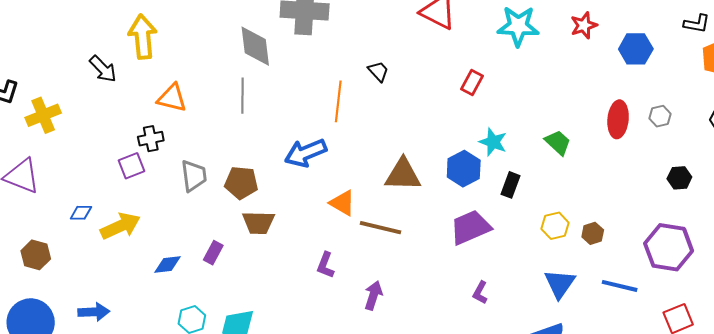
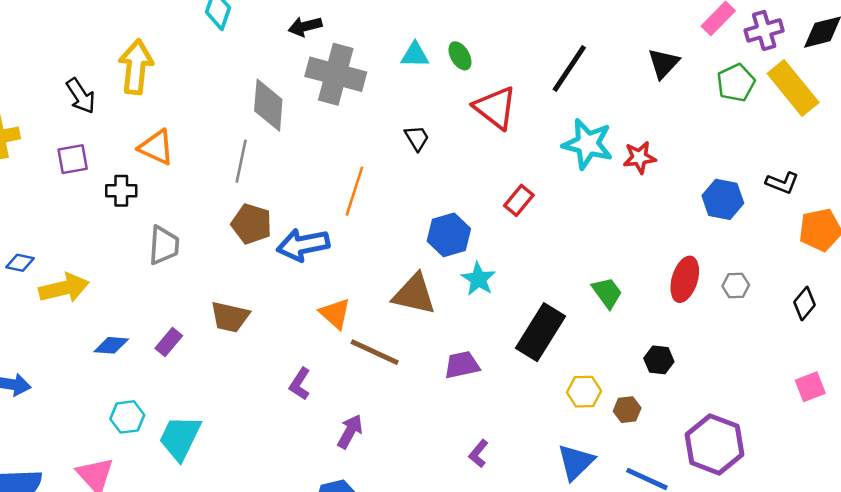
black L-shape: (697, 24) -> (782, 183), moved
red star: (584, 25) -> (639, 157), moved
black trapezoid: (378, 71) -> (417, 138), moved
cyan star: (493, 142) -> (478, 279), moved
purple square: (132, 166) -> (73, 159), moved
blue hexagon: (464, 169) -> (449, 235), moved
black hexagon: (679, 178) -> (659, 360), moved
brown pentagon: (241, 183) -> (251, 224), moved
black rectangle: (511, 185) -> (541, 332), size x1.8
purple trapezoid: (470, 227) -> (462, 365), moved, size x0.7

